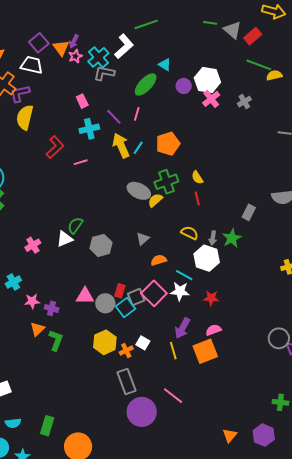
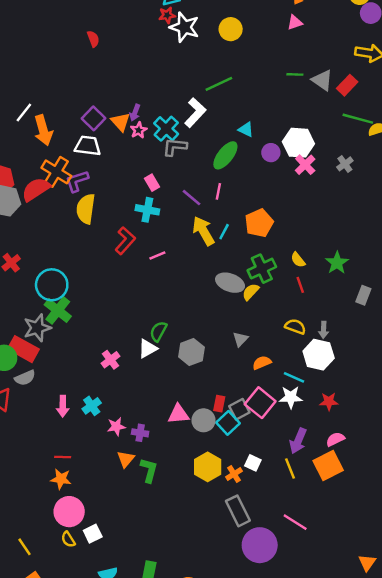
cyan cross: (89, 129) -> (147, 210), moved, turned 30
green star: (232, 238) -> (337, 263), moved

